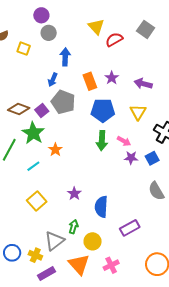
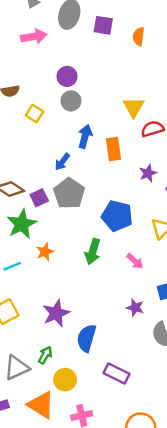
purple star: (112, 78) -> (148, 173), moved
orange rectangle: (90, 81) -> (113, 149), moved
green arrow: (102, 141) -> (93, 252), moved
purple star: (131, 158) -> (135, 308), moved
purple star: (74, 194) -> (56, 313), size x1.5
purple rectangle: (130, 228) -> (116, 373), turned 42
orange triangle: (79, 264) -> (41, 405), turned -30

